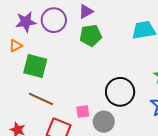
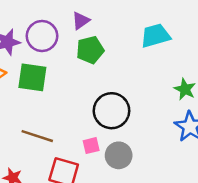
green square: (35, 66) -> (32, 77), moved
black circle: (120, 92) -> (111, 111), moved

